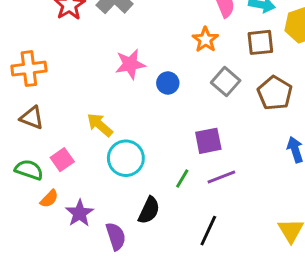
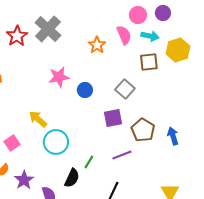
orange star: (205, 40) -> (97, 45), moved
brown pentagon: (275, 93) -> (143, 130), moved
purple square: (208, 141) -> (113, 118), moved
green line: (182, 178) -> (89, 162), moved

